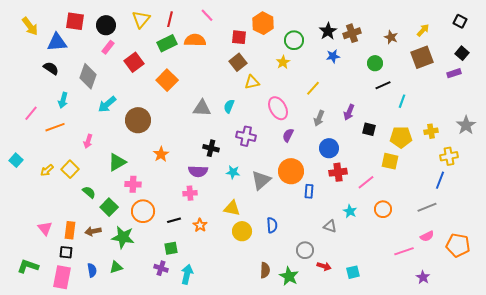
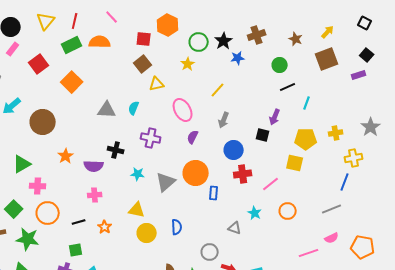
black star: (328, 31) -> (224, 41), moved
purple arrow: (349, 112) -> (275, 117), moved
black square: (369, 129) -> (263, 135), moved
purple semicircle: (198, 171) -> (94, 166), moved

